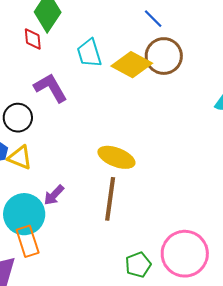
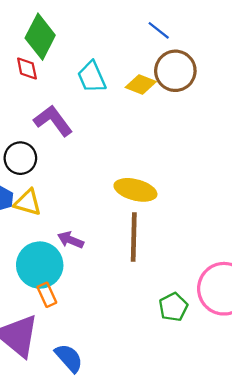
yellow diamond: (132, 65) -> (141, 84), size x0.7
purple arrow: (54, 195) -> (70, 240), turned 75
orange rectangle: (28, 241) -> (47, 295), size x0.7

